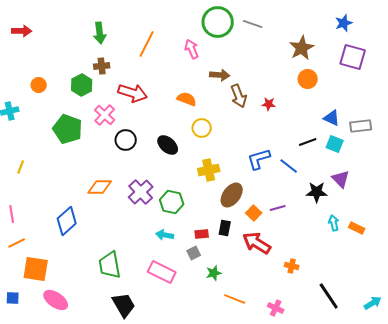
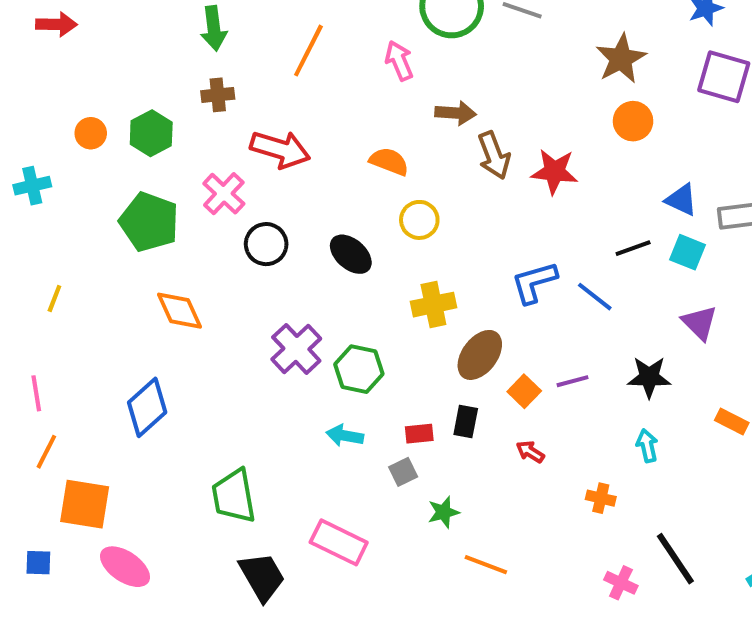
green hexagon: (82, 85) -> (151, 133), moved
red star: (269, 104) -> (554, 172), size x1.6
orange diamond: (100, 187) -> (179, 311), moved, turned 65
black star: (317, 192) -> (649, 377), moved
cyan arrow: (334, 223) -> (647, 446), moved
orange line: (17, 243) -> (46, 452), turned -36
red arrow: (257, 243) -> (530, 452), size x0.5
pink rectangle: (162, 272) -> (339, 542), moved
pink cross: (276, 308) -> (621, 583), moved

